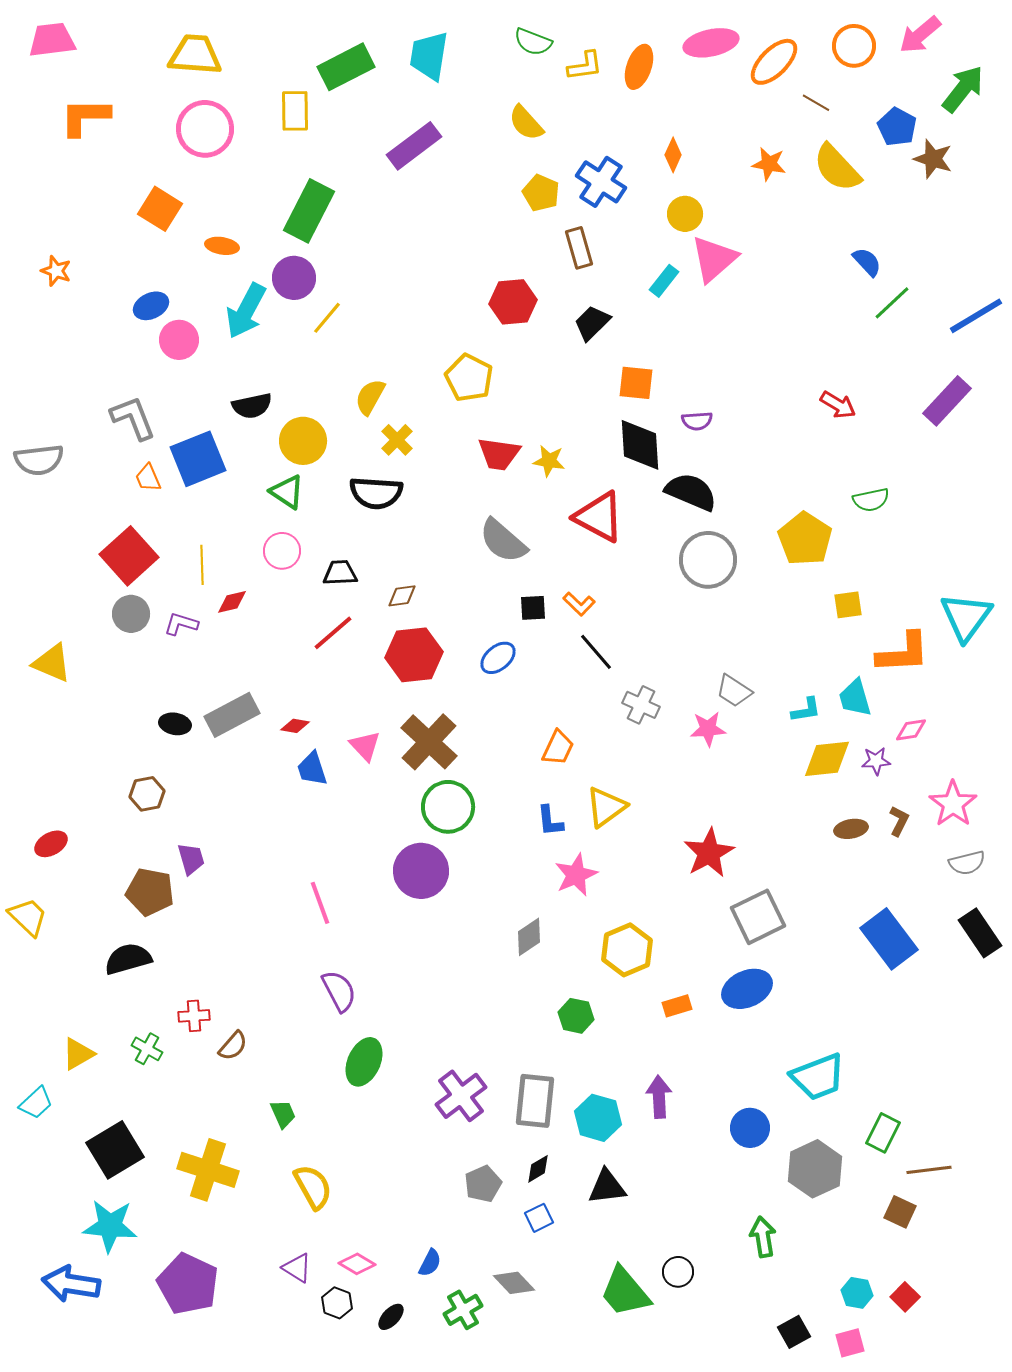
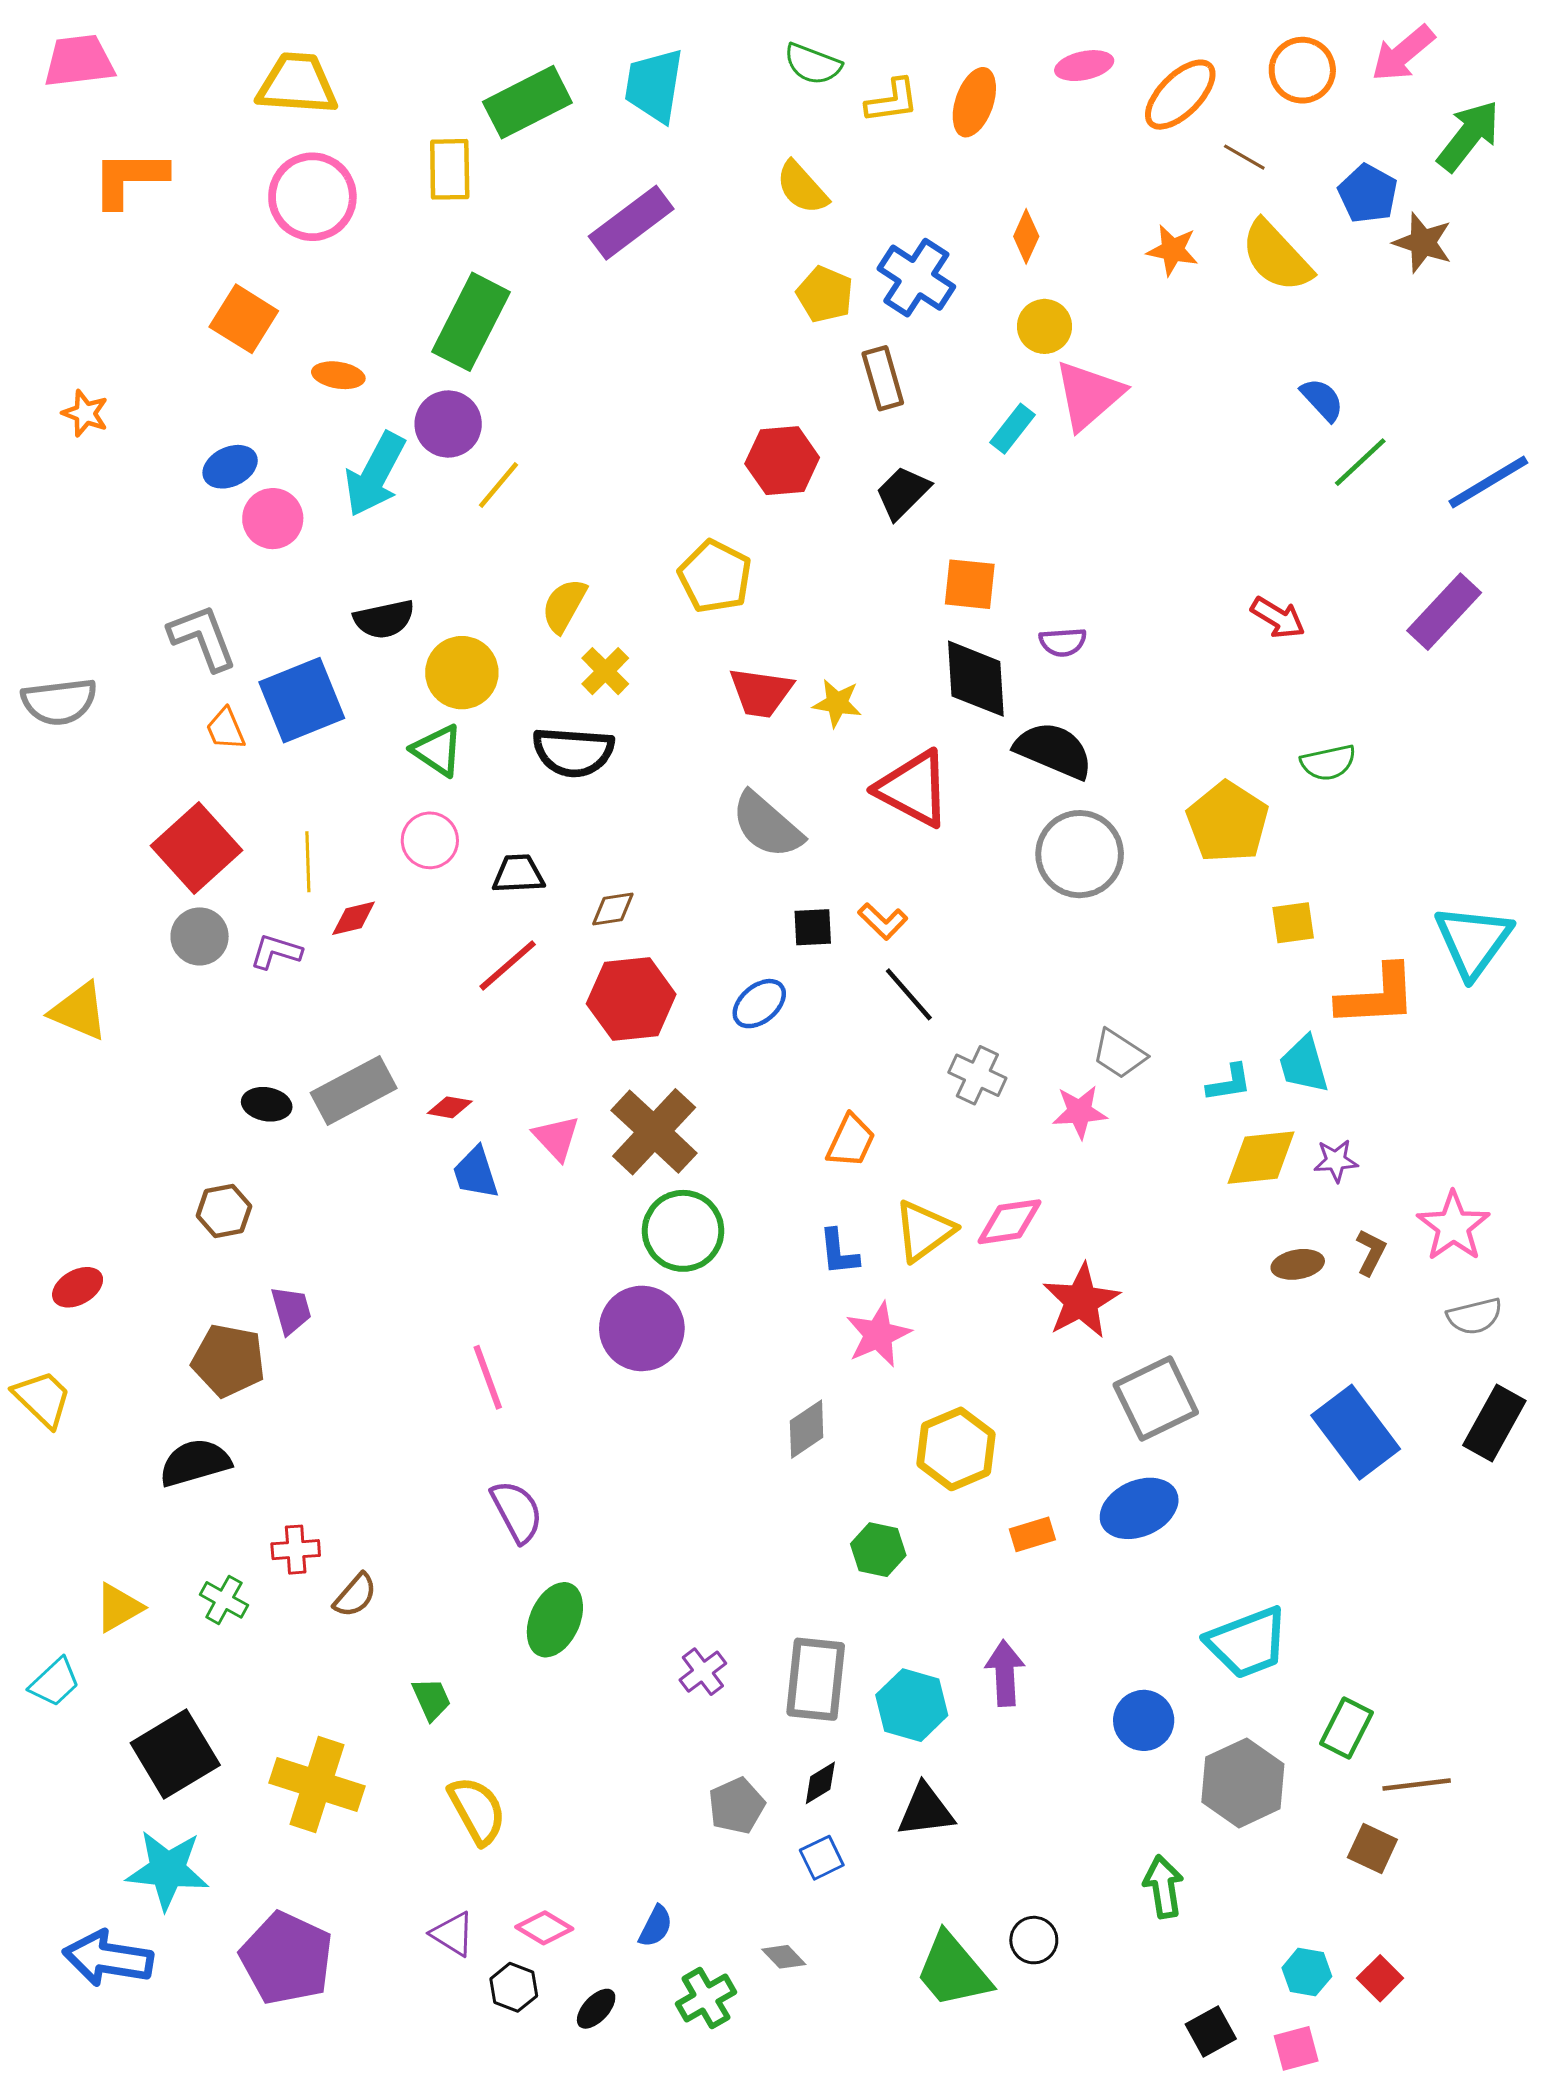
pink ellipse: (711, 43) -> (1084, 66), size x0.7
pink diamond: (911, 730) -> (1009, 1222), moved, size x1.4
black rectangle: (980, 933) -> (1494, 1423), turned 63
purple cross: (461, 1096) -> (703, 1672), size x0.6
gray diamond: (514, 1283) -> (784, 1957), size x0.7

